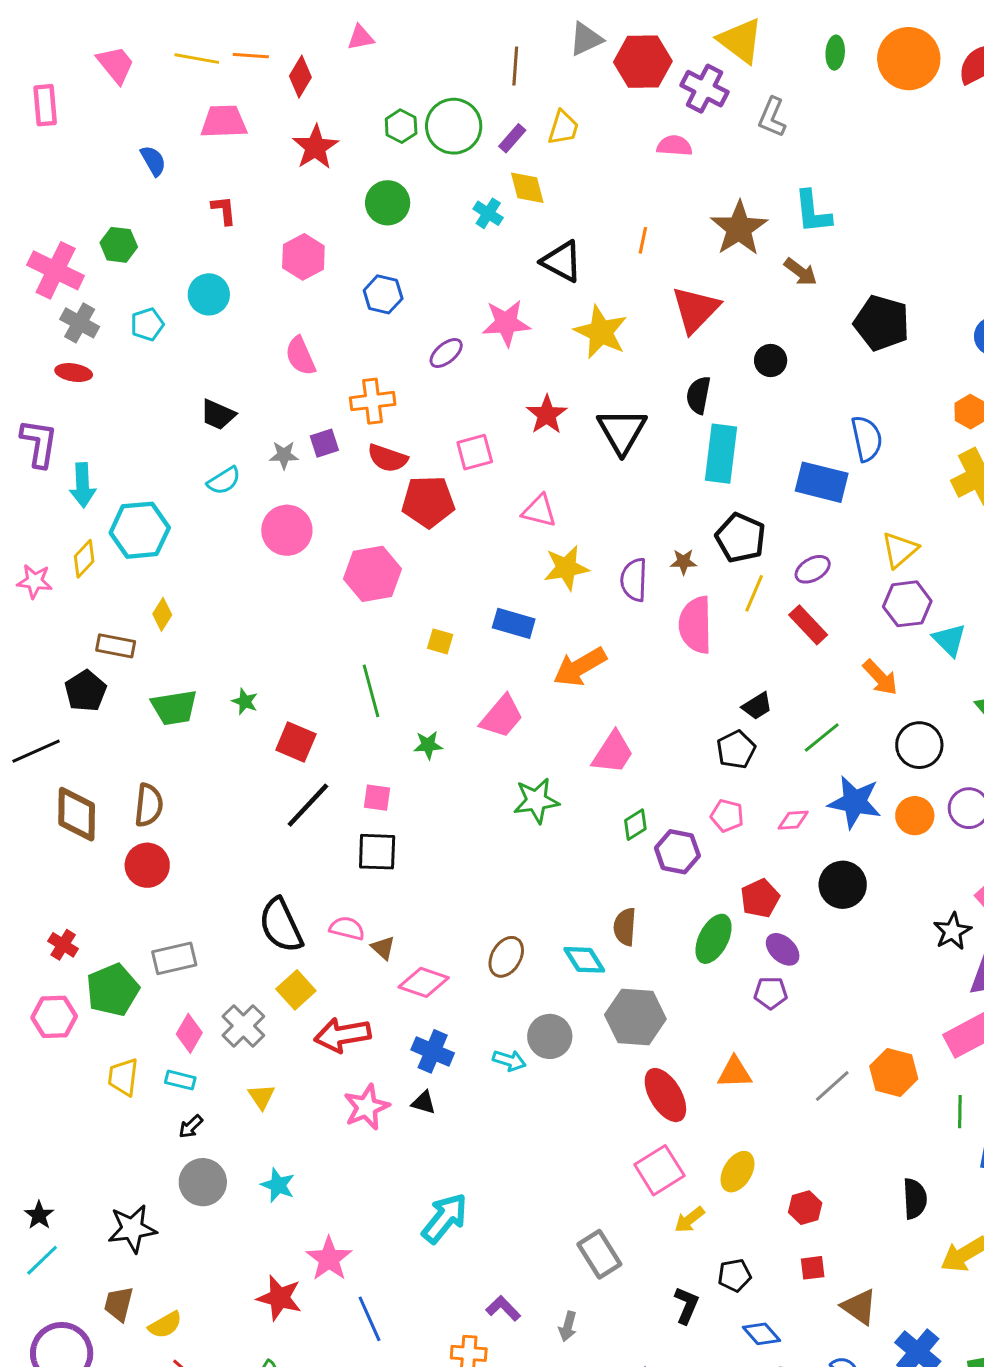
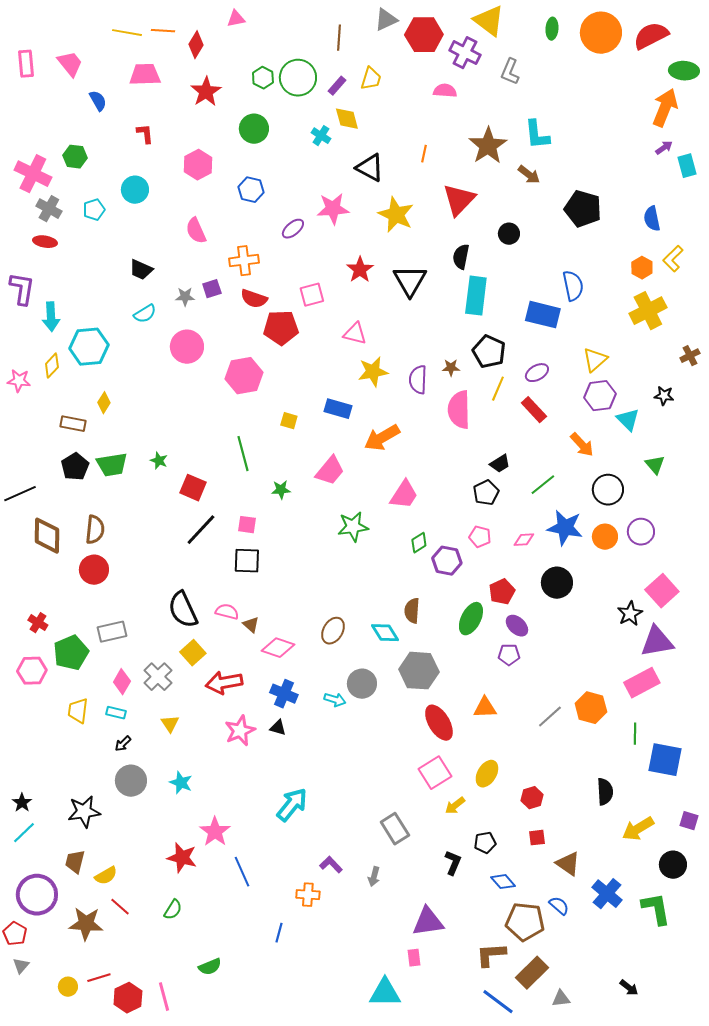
pink trapezoid: (116, 65) -> (70, 64), moved
black pentagon: (86, 691) -> (75, 467), moved

